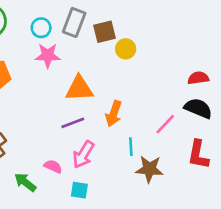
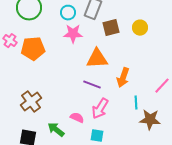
brown square: (104, 32) -> (111, 28), moved
yellow circle: (126, 49) -> (140, 28), moved
purple line: (73, 123) -> (92, 85), turned 42

